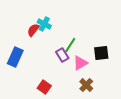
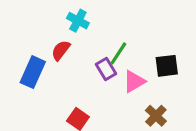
red semicircle: (33, 30) -> (61, 50), moved
brown cross: (86, 85) -> (156, 116), moved

